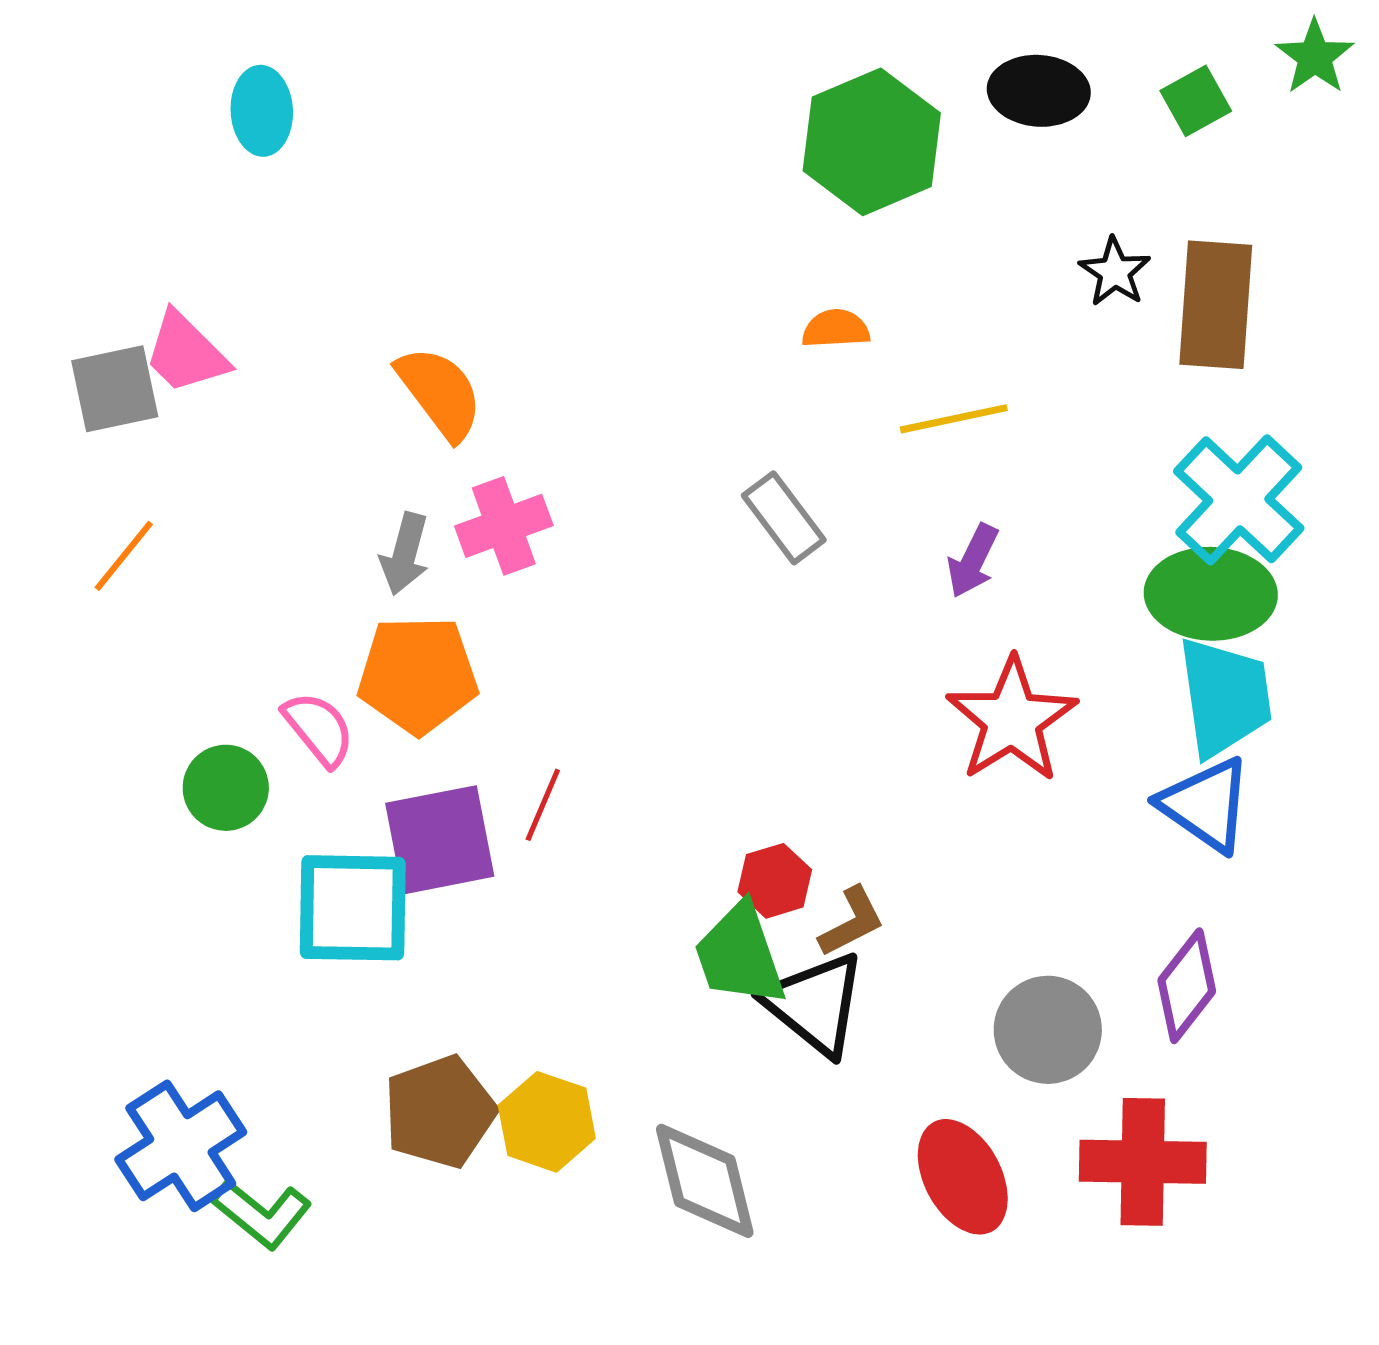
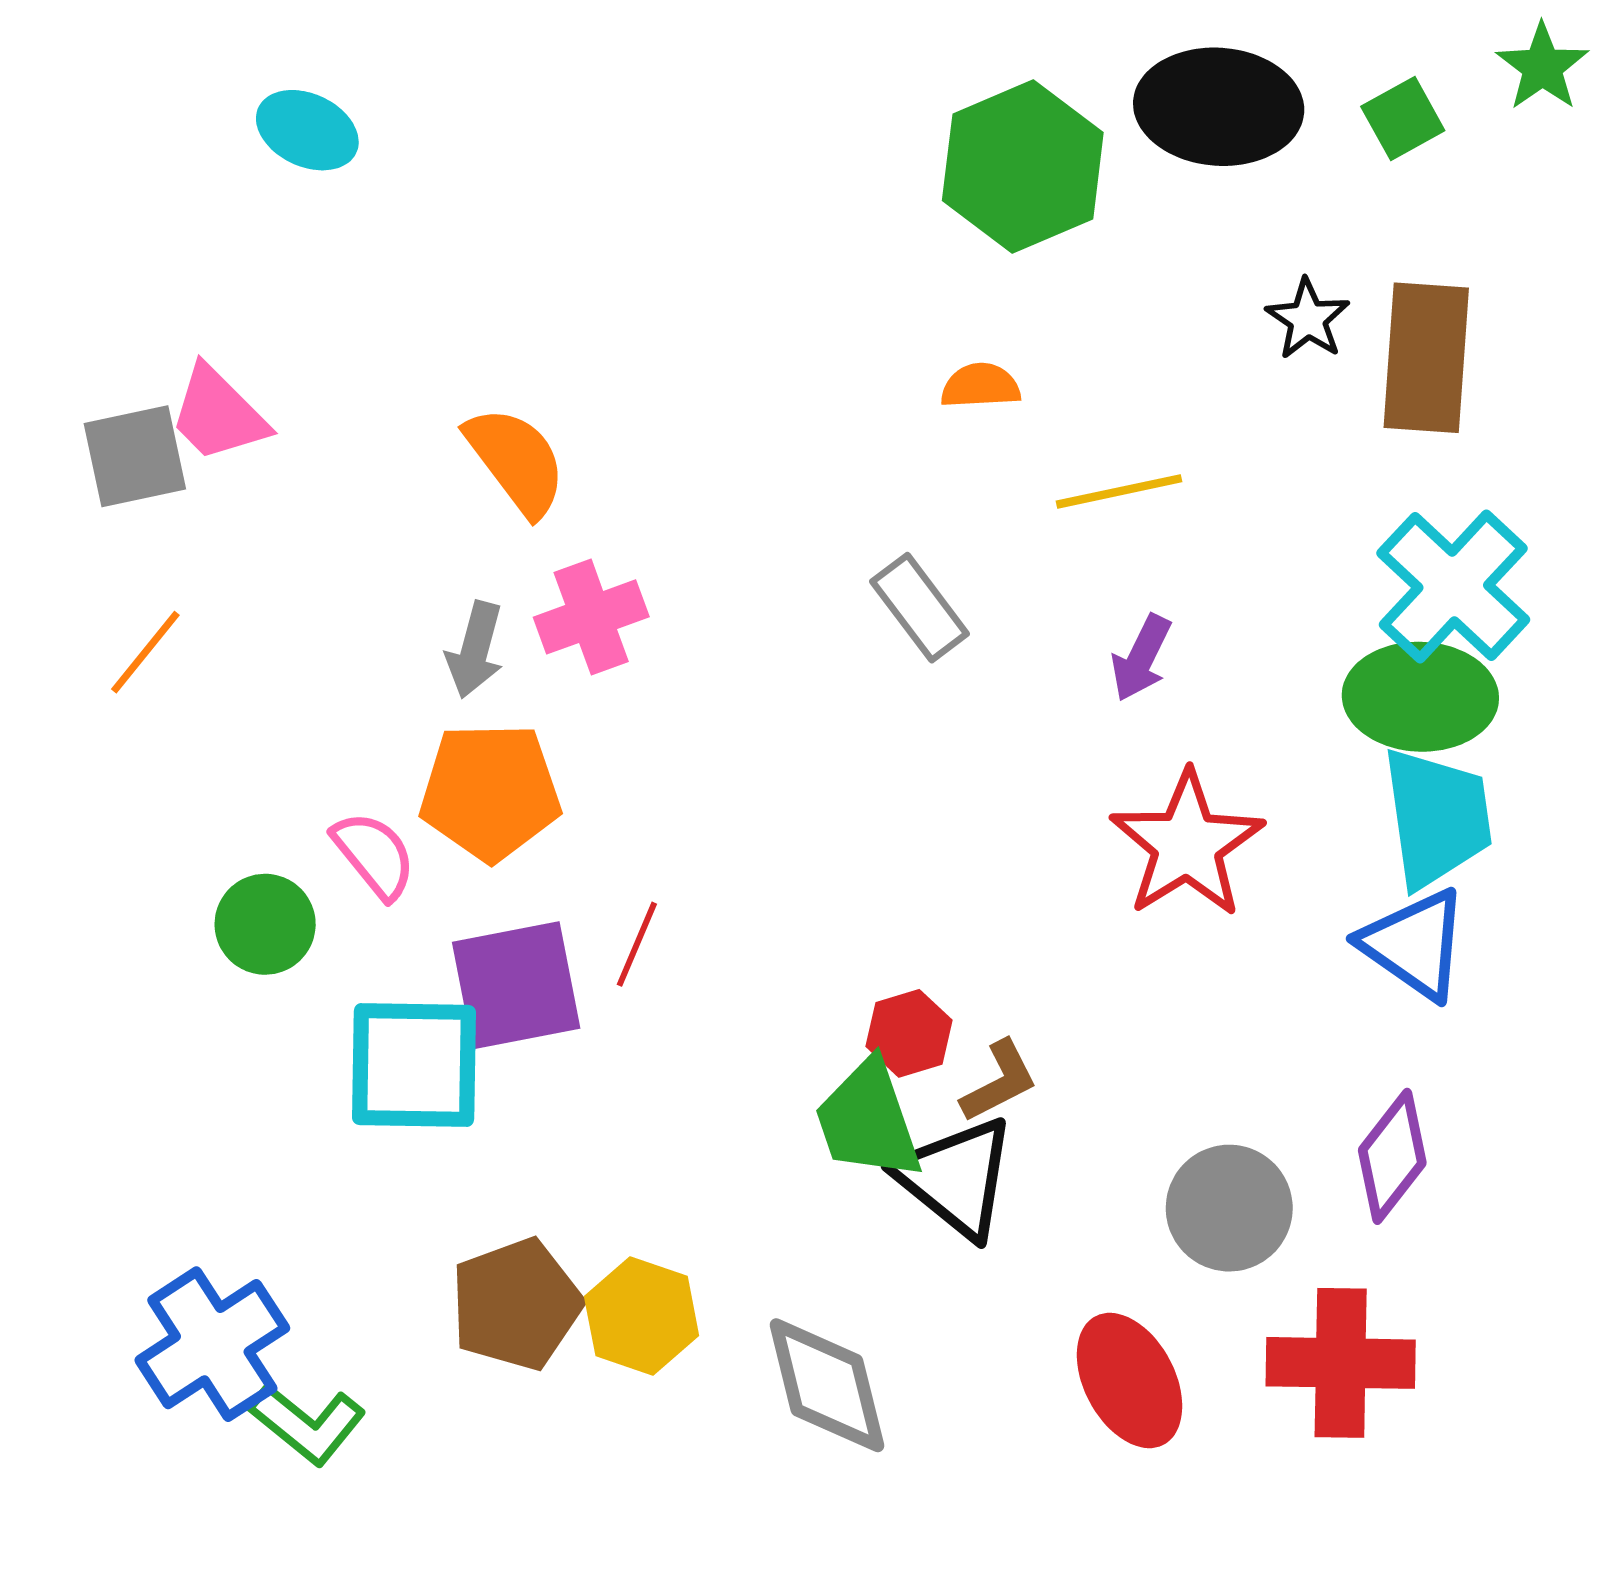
black ellipse: (1039, 91) -> (1219, 107), size x1.4
cyan ellipse: (262, 111) -> (307, 130), turned -62

